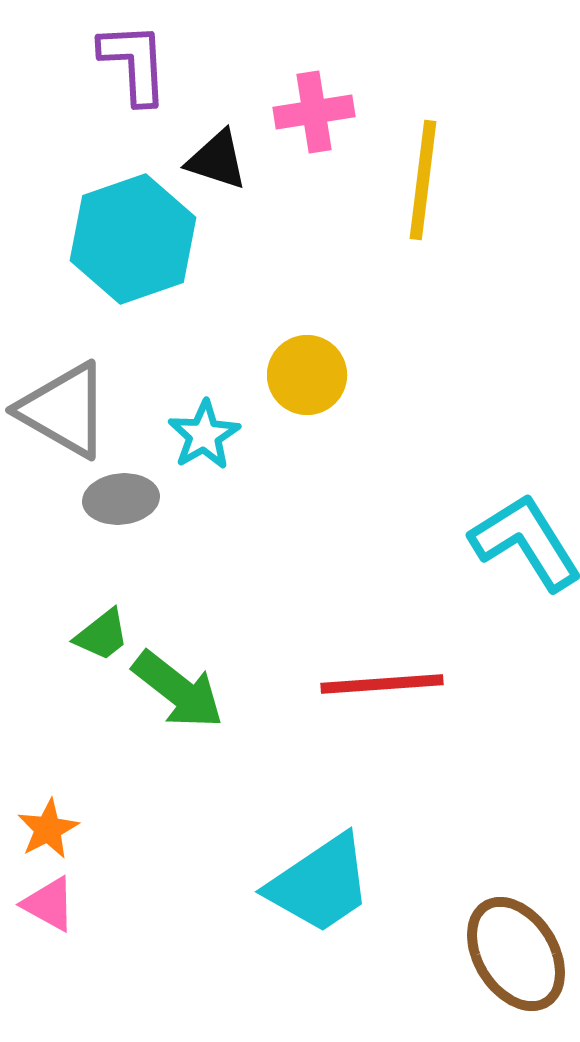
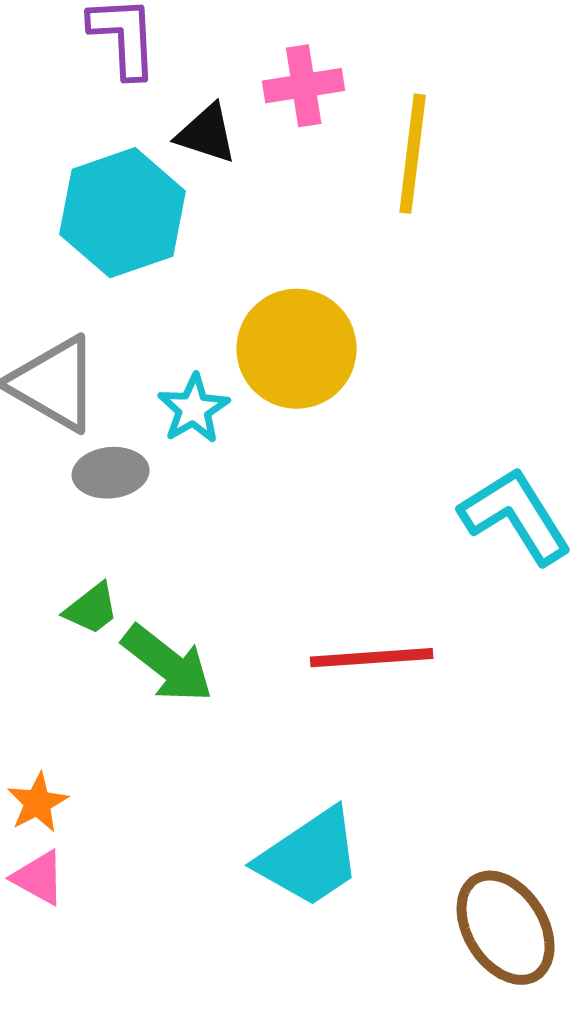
yellow circle: (307, 375) -> (297, 349), size x1.5

